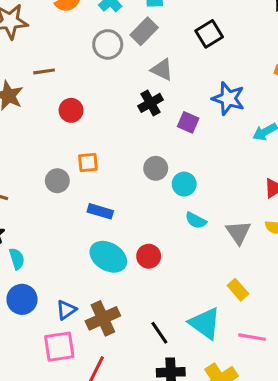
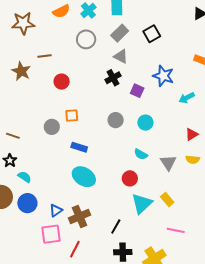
gray rectangle: (144, 31) -> (120, 33), moved
cyan circle: (184, 184) -> (145, 123), moved
red circle: (149, 256) -> (130, 178), moved
cyan semicircle: (17, 259) -> (25, 177), turned -40
cyan triangle: (205, 323) -> (142, 204), moved, turned 40
black line: (159, 333) -> (116, 226), turned 63

